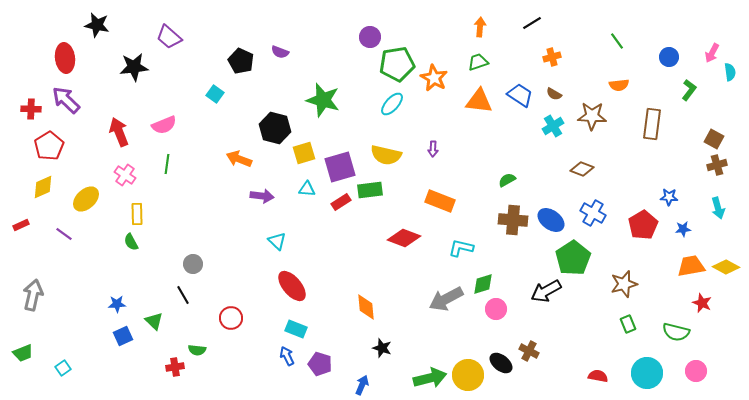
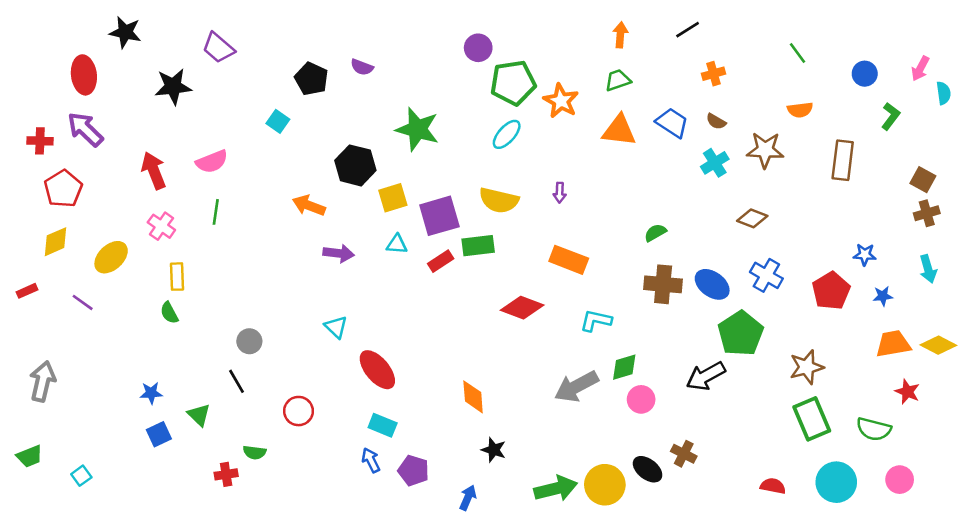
cyan triangle: (277, 241) -> (336, 327), moved
green rectangle: (628, 324) -> (812, 419), size x1.8

